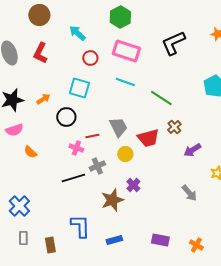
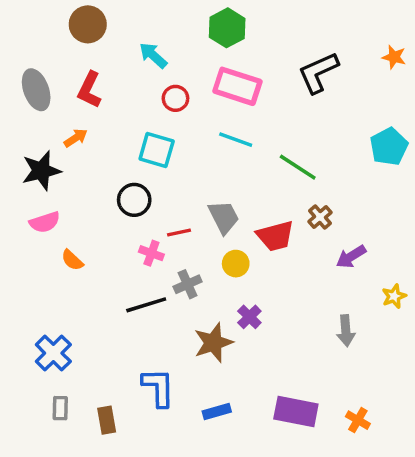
orange arrow: (43, 99) -> (76, 138), moved
gray arrow: (189, 193) -> (346, 331), turned 36
purple rectangle: (160, 240) -> (296, 412), size x1.4

